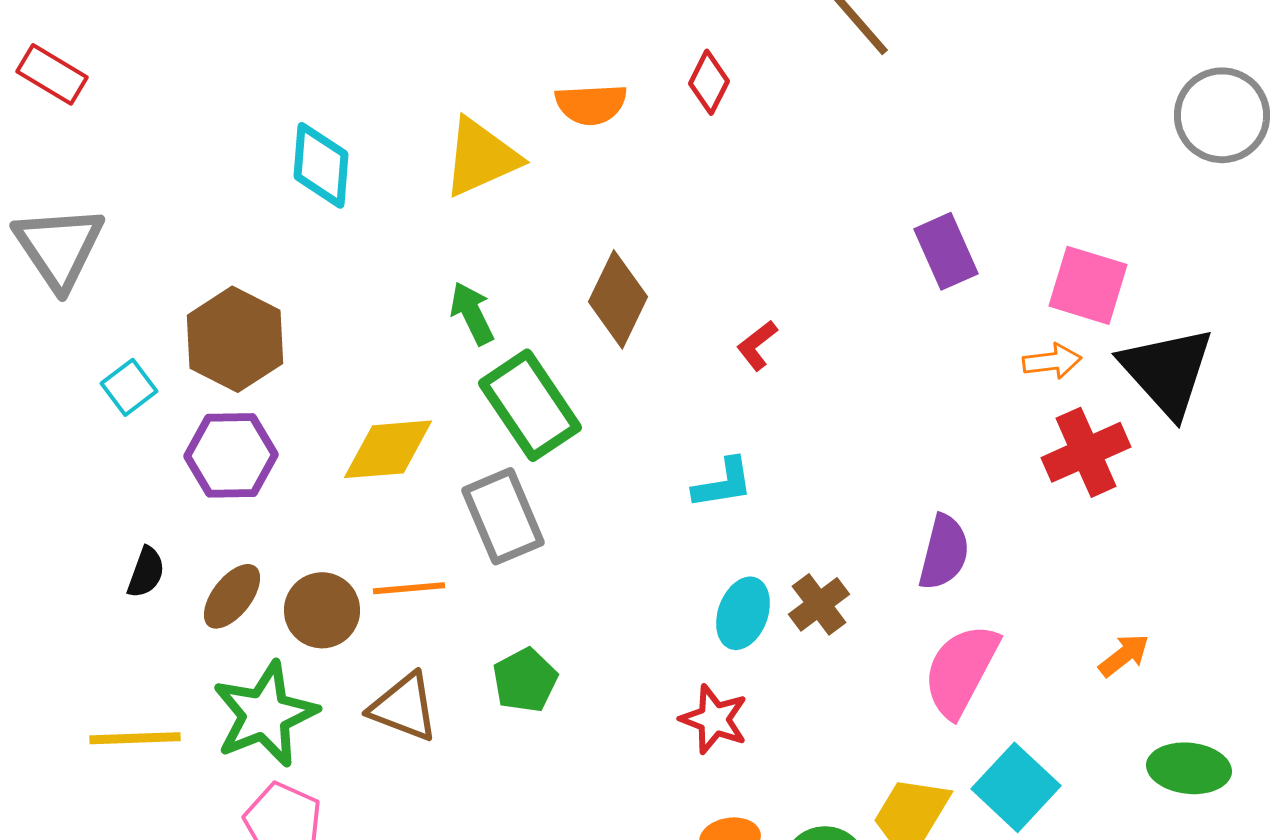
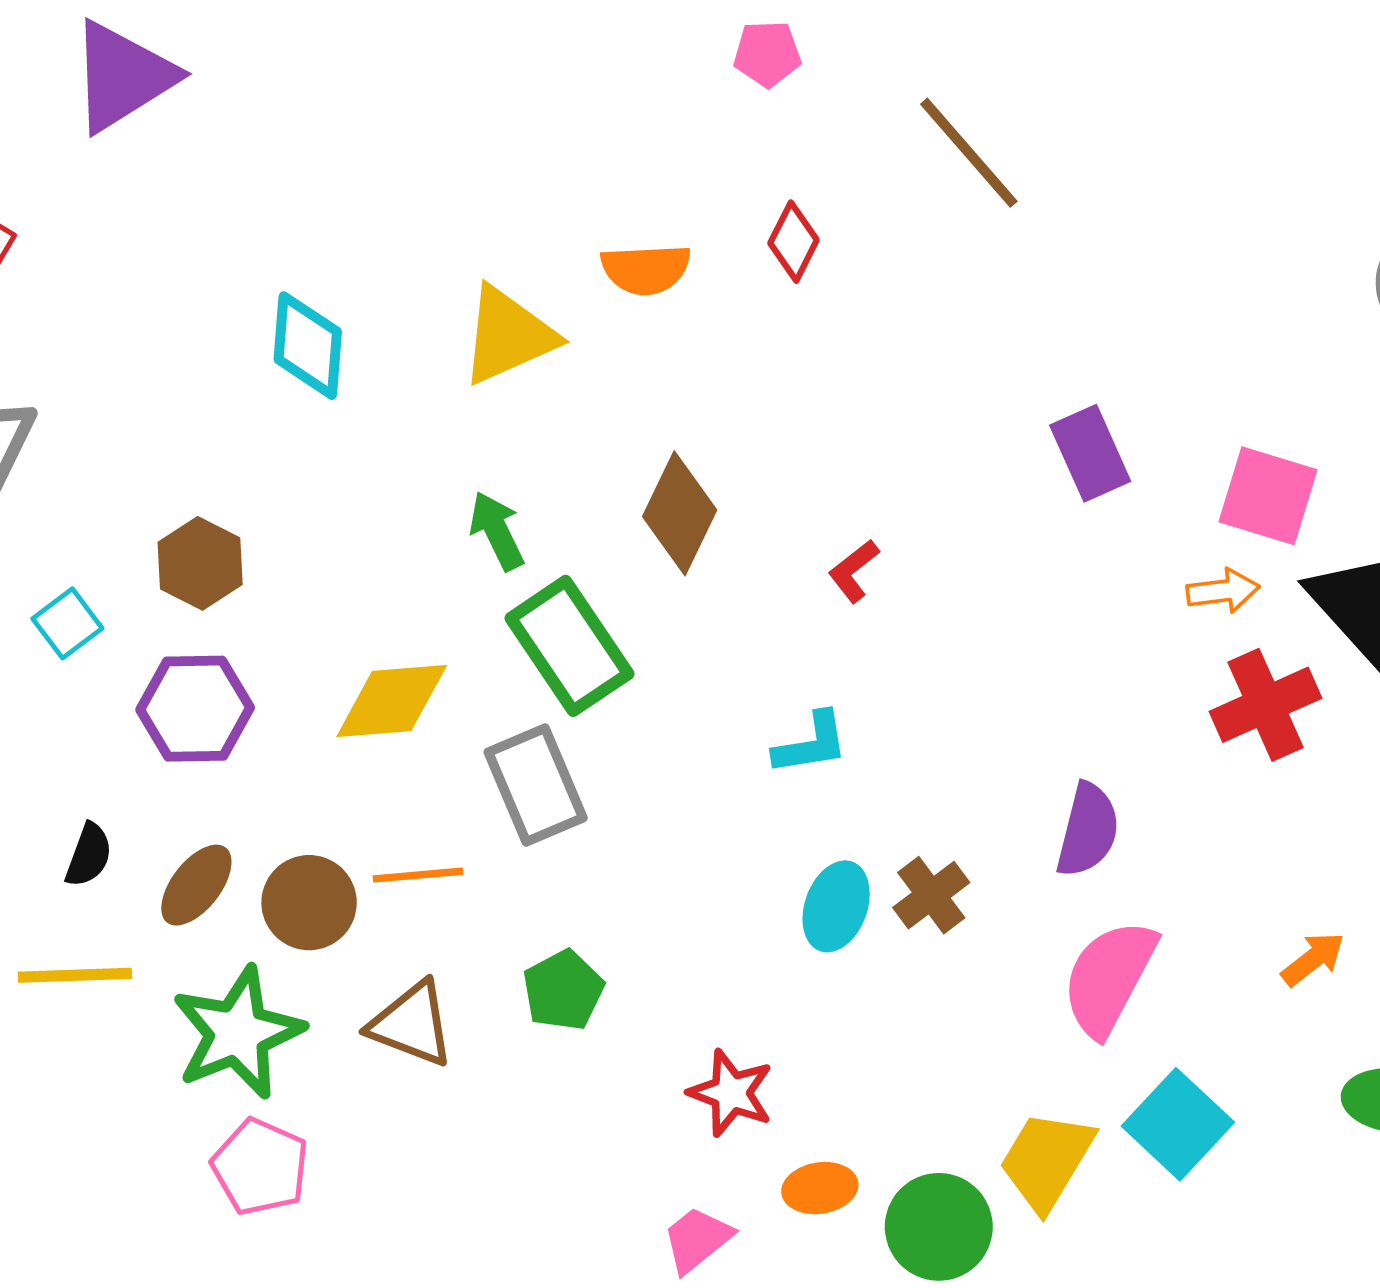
brown hexagon: (235, 339) -> (200, 563), size x0.7
red star: (714, 719) -> (731, 1093), moved
yellow line: (135, 738) -> (75, 975), moved

